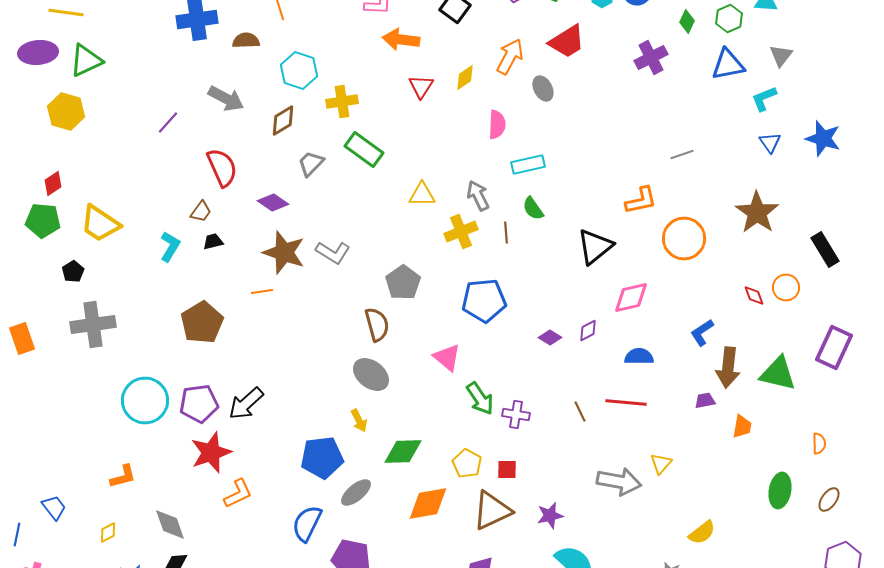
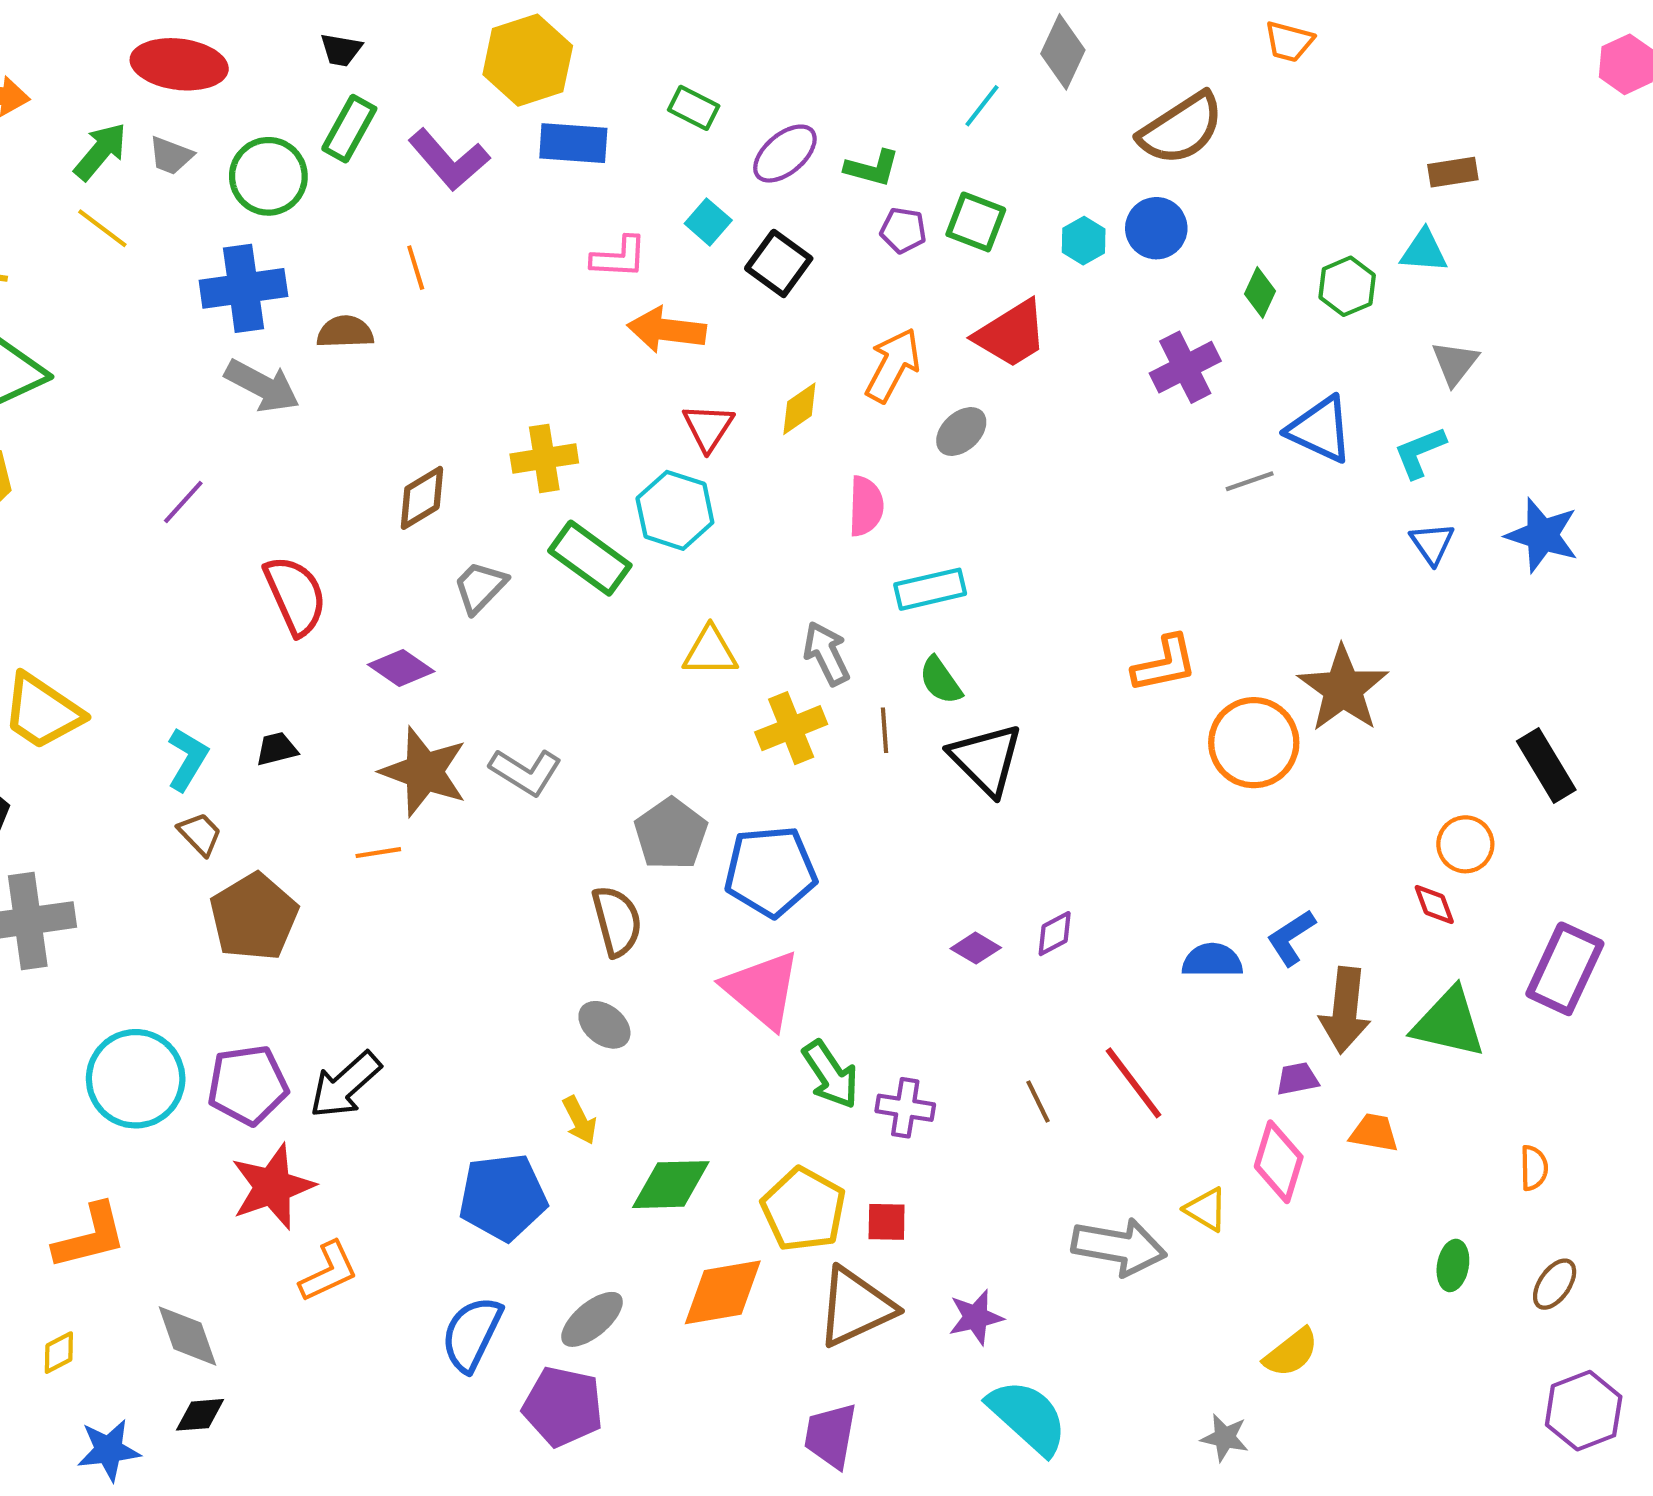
blue triangle: (728, 64) -> (1320, 429), moved, turned 36
cyan hexagon: (299, 70) -> (675, 510), moved
gray ellipse: (543, 88) -> (961, 431), turned 75
gray arrow: (226, 98) -> (262, 386), moved
gray line: (682, 154) -> (1250, 481), moved
brown trapezoid: (201, 212) -> (200, 834), moved, turned -80
brown star: (757, 212) -> (1343, 689), moved
black triangle: (595, 246) -> (986, 759), moved, turned -36
red diamond: (754, 296) -> (1434, 904), moved
pink diamond: (631, 298) -> (1279, 1162), moved, turned -60
blue pentagon: (484, 300) -> (770, 871), moved
blue semicircle: (639, 356) -> (1212, 960), moved
pink triangle: (447, 358) -> (762, 990), size x1.4
gray ellipse: (371, 374) -> (604, 1025), size x0.7
red line: (626, 402) -> (1133, 1083), turned 48
orange trapezoid: (742, 426) -> (1374, 1133), turned -90
yellow pentagon: (467, 464) -> (804, 1209), size x1.4
yellow triangle: (661, 464) -> (1206, 1209), turned -40
orange L-shape: (123, 476) -> (90, 1236), size x1.4
green ellipse: (780, 490) -> (1453, 1265), size x0.7
gray ellipse: (356, 492) -> (592, 1319), moved

